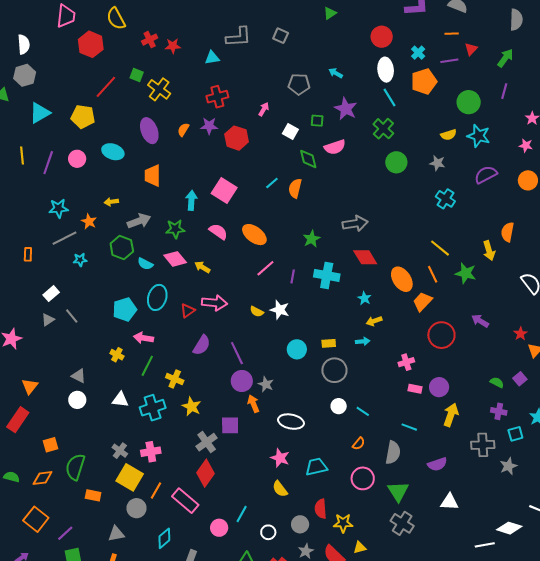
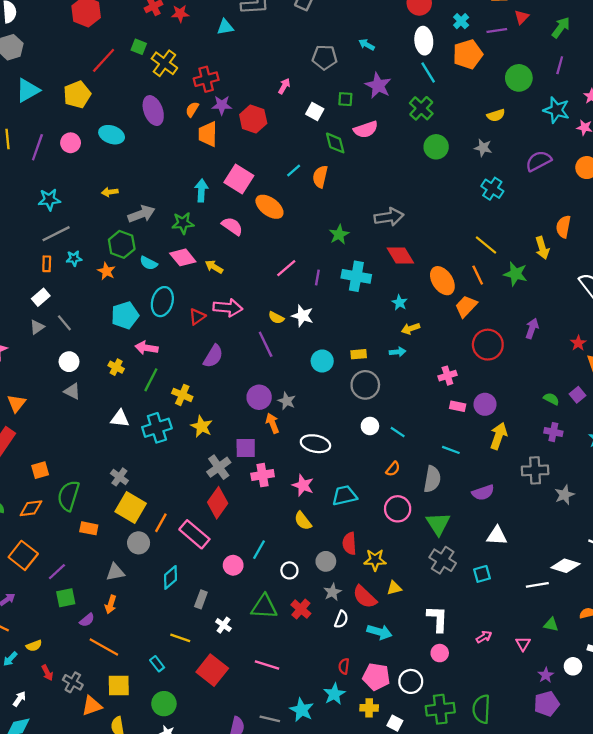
red cross: (217, 97) -> (206, 79), moved
yellow pentagon: (83, 117) -> (77, 94), turned -30
cyan star: (479, 136) -> (556, 110), moved
orange trapezoid: (153, 176) -> (208, 134), moved
orange star: (89, 221) -> (106, 271), moved
orange ellipse: (254, 235) -> (269, 207), moved
orange rectangle: (28, 254) -> (47, 264), moved
purple arrow: (480, 321) -> (532, 328), turned 78
purple line: (237, 353) -> (266, 344), moved
white circle: (77, 400) -> (69, 362), moved
cyan square: (515, 434) -> (482, 574), moved
pink cross: (151, 452) -> (263, 475), moved

